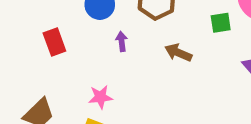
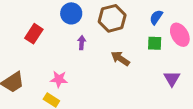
red rectangle: (54, 42) -> (34, 34), turned 42

